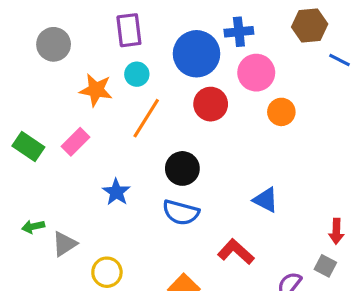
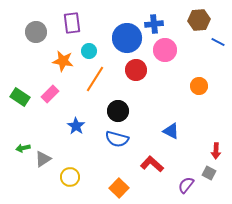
purple rectangle: (129, 30) -> (72, 23), moved
orange circle: (281, 112) -> (199, 86), moved

